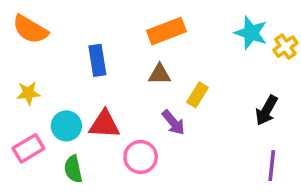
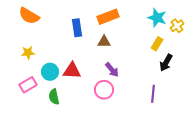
blue rectangle: (97, 60) -> (77, 28), moved
yellow rectangle: (197, 95) -> (157, 44), moved
pink circle: (141, 157) -> (104, 90), moved
purple line: (272, 166) -> (153, 94), moved

